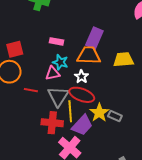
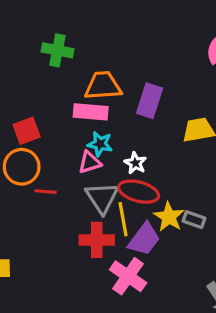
pink rectangle: (56, 41) -> (91, 112), size x1.5
orange trapezoid: (89, 55) -> (103, 86), moved
red line: (31, 90) -> (46, 192), moved

